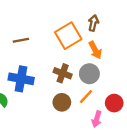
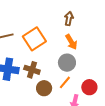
orange square: (68, 36) -> (34, 39), moved
brown cross: (63, 73) -> (32, 70), moved

